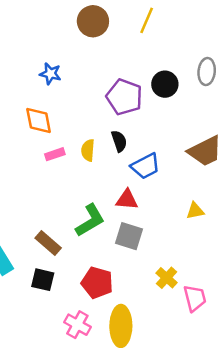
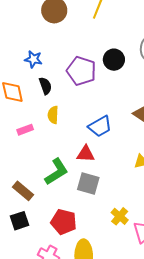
blue star: (50, 74) -> (33, 59), moved
black semicircle: (119, 141) -> (45, 86), moved
pink rectangle: (55, 154) -> (25, 130), moved
black square: (43, 280) -> (19, 221), turned -30

